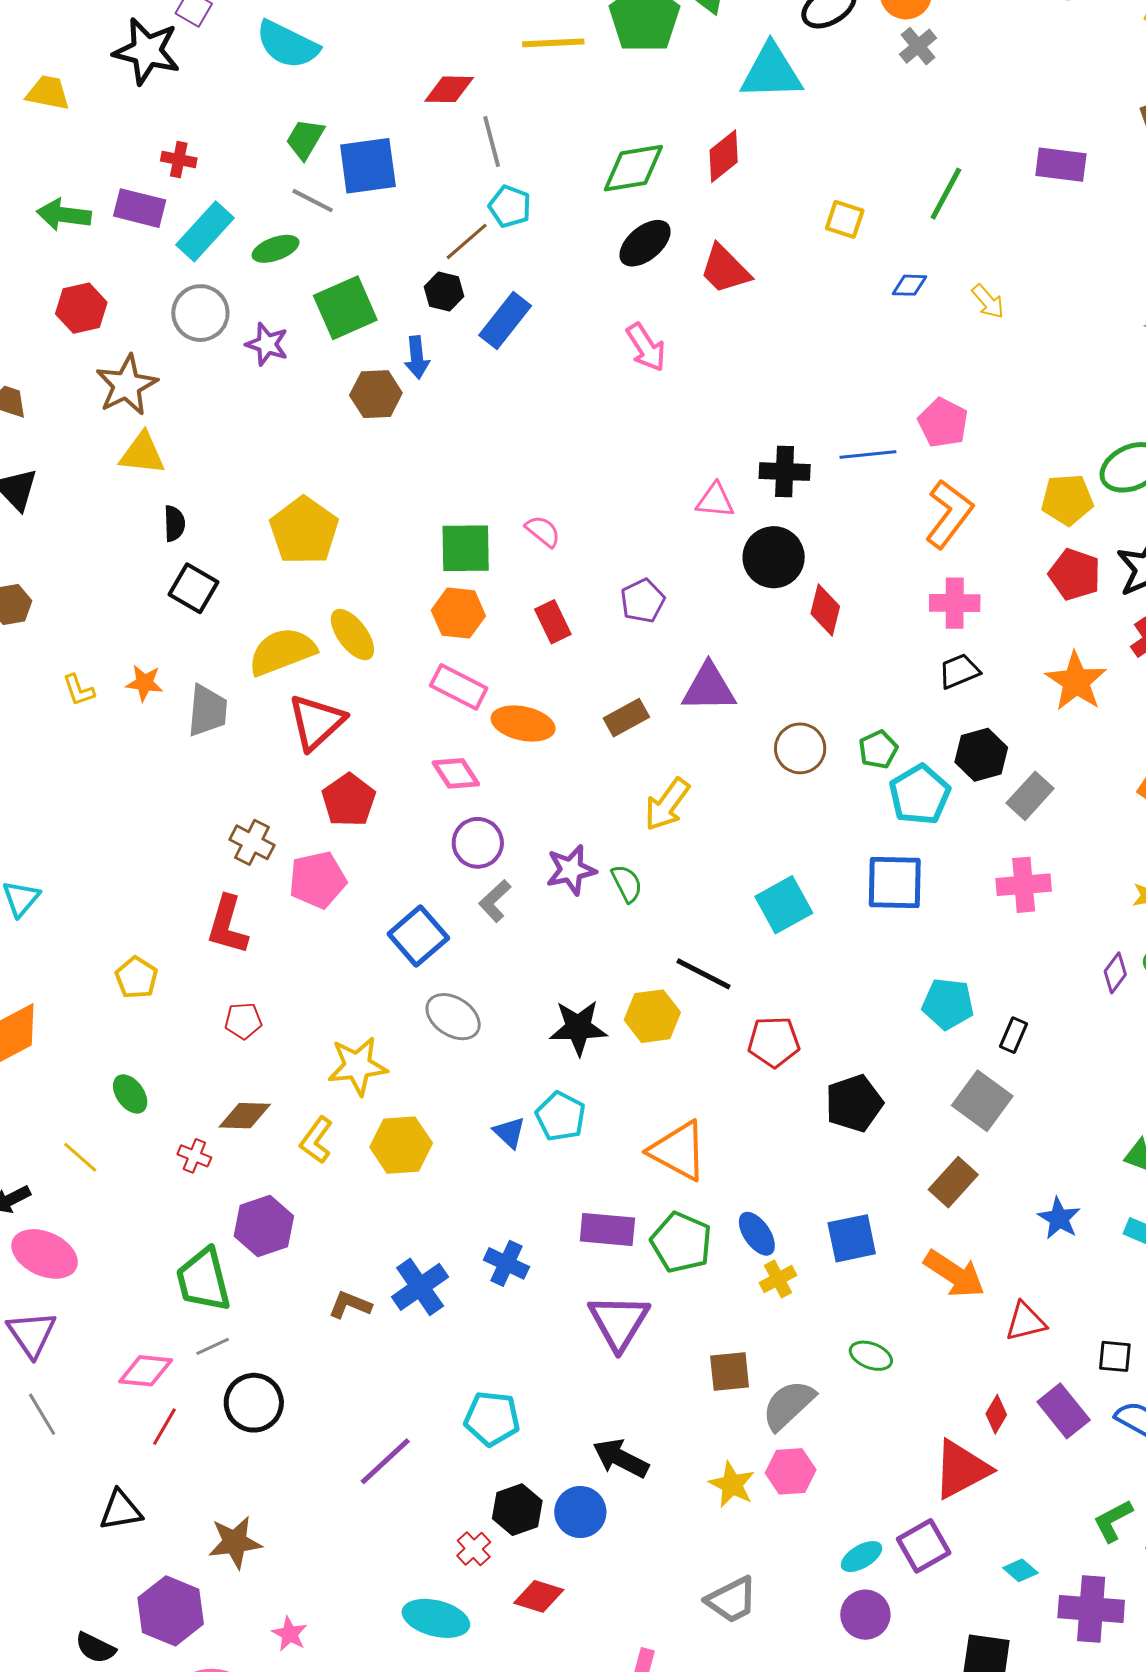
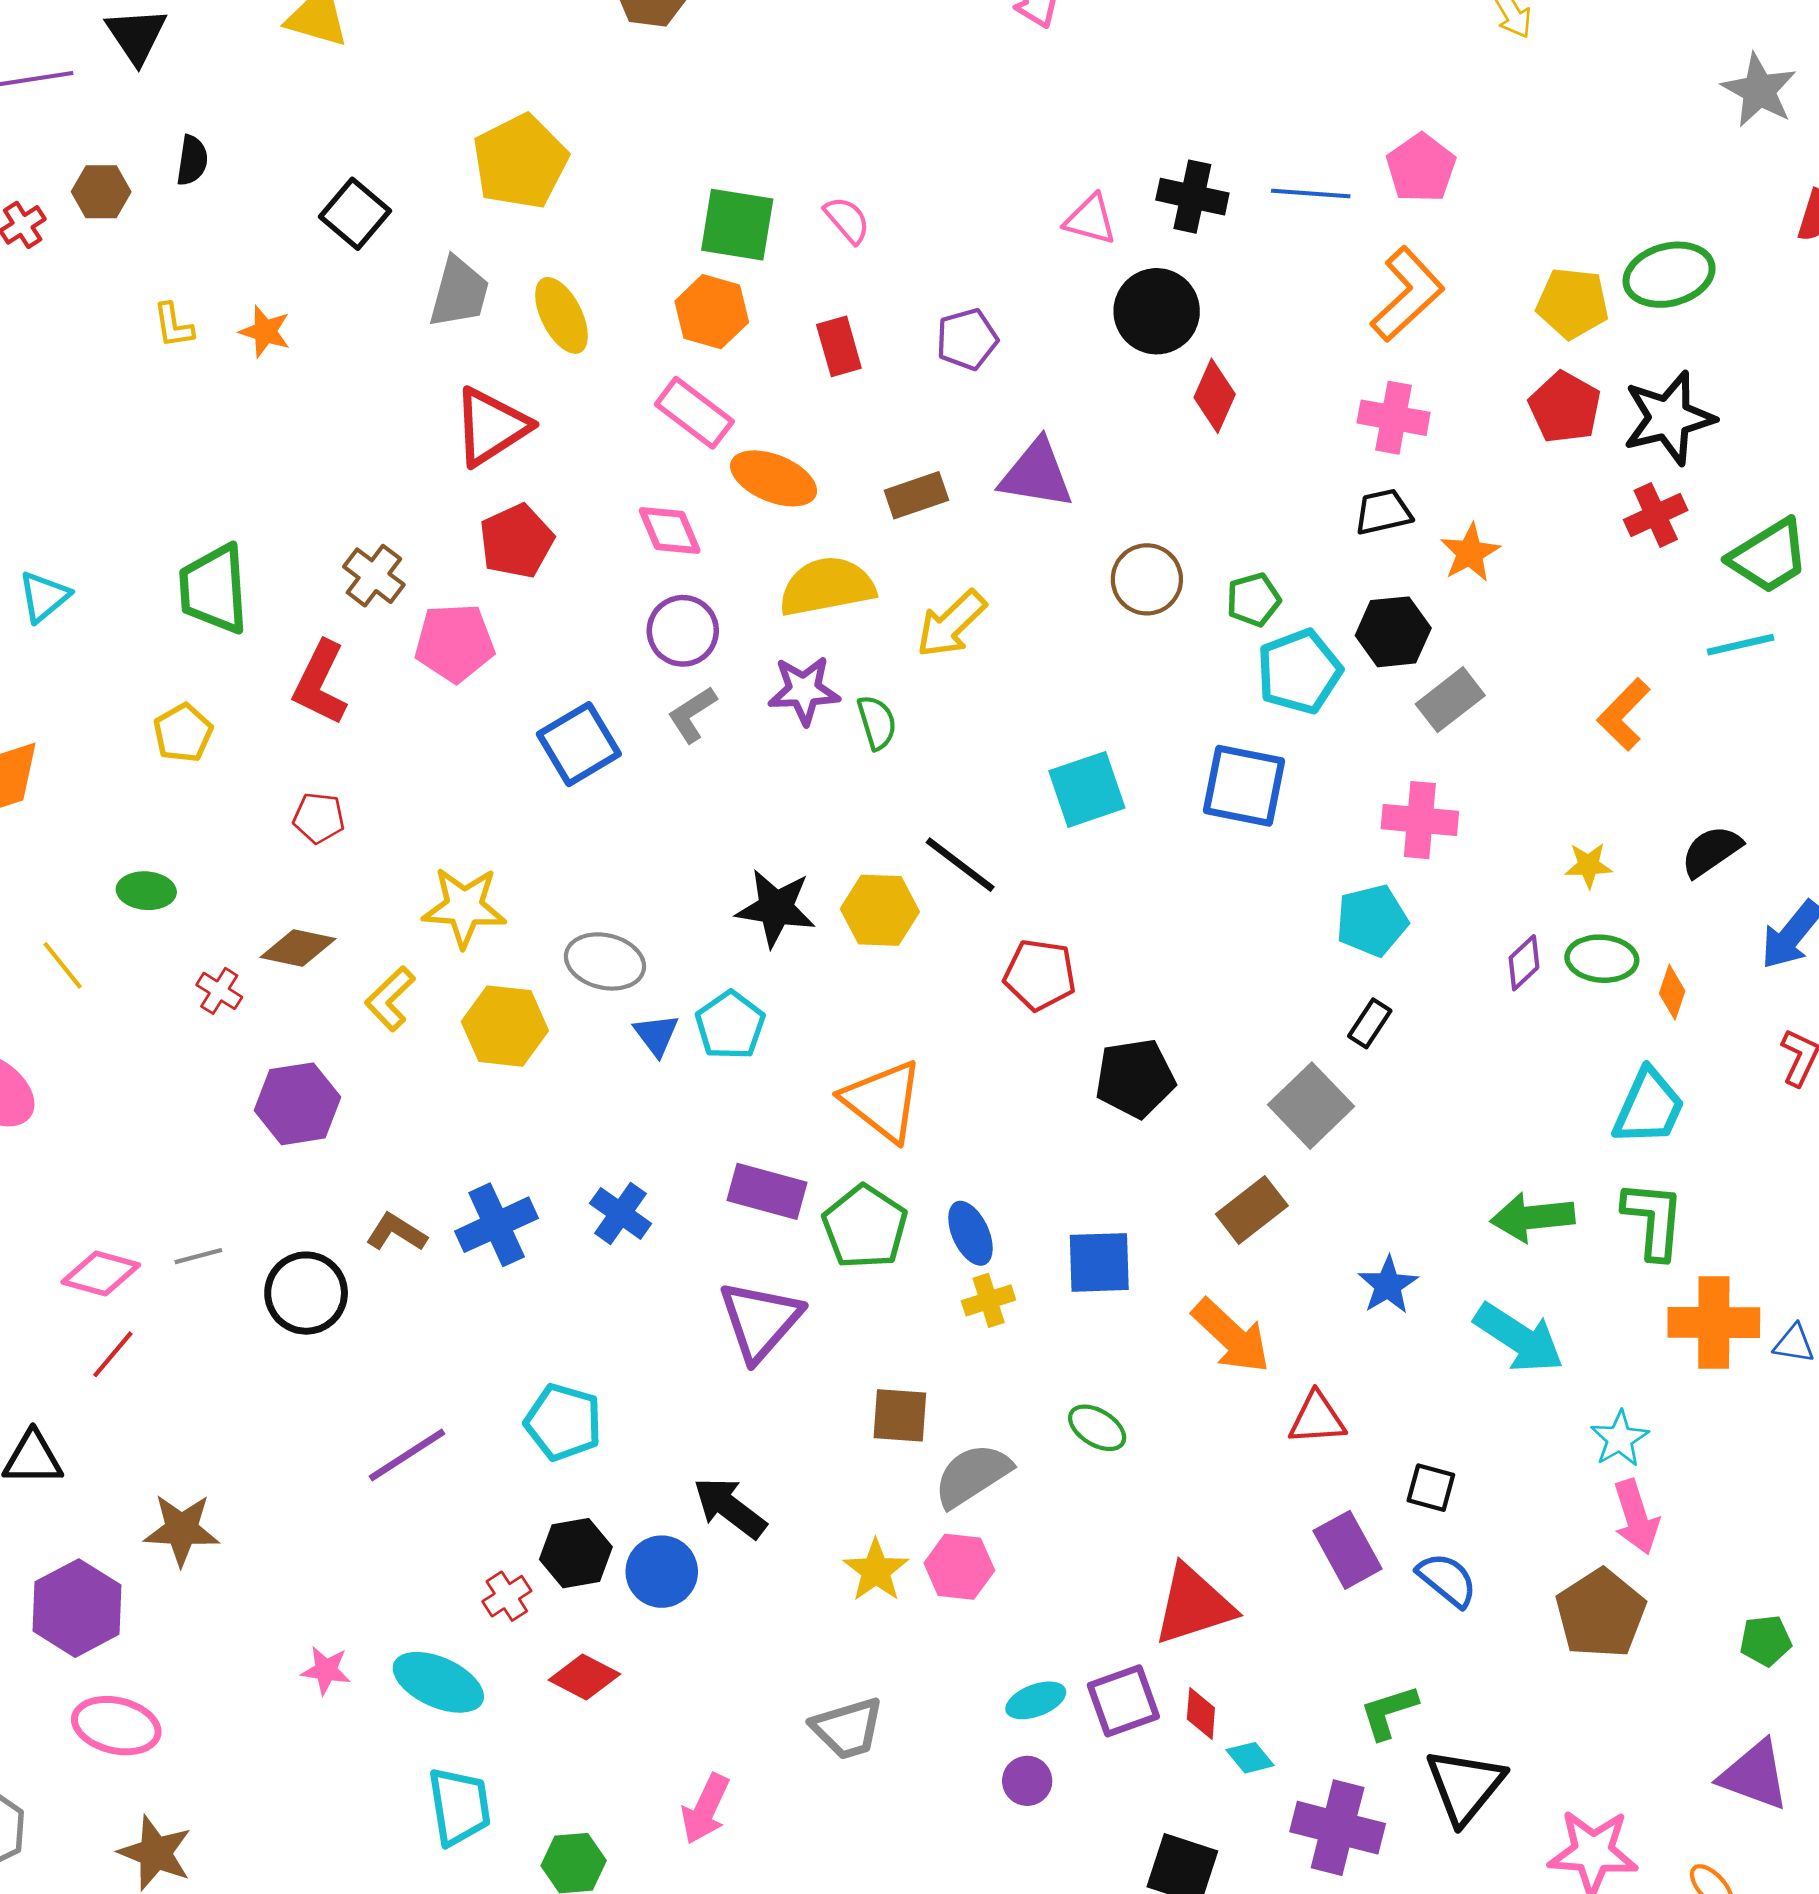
black semicircle: (174, 523) -> (192, 160), moved
yellow semicircle: (282, 651) -> (827, 587), moved
orange star: (1076, 681) -> (1470, 553), moved, size x0.7
gray trapezoid: (207, 711) -> (459, 292), moved
cyan pentagon: (948, 1004) -> (1372, 921), moved, turned -30
gray ellipse: (453, 1017) -> (605, 961), moved, turned -30
green ellipse: (130, 1094) -> (146, 891), turned -60
green trapezoid: (203, 1280) -> (214, 589), moved
black circle: (254, 1403) -> (306, 1293), moved
red diamond: (996, 1414) -> (1201, 1714), moved, turned -36
purple circle: (865, 1615) -> (1027, 1781), size x0.7
pink star: (290, 1634) -> (326, 1670), moved, turned -30

